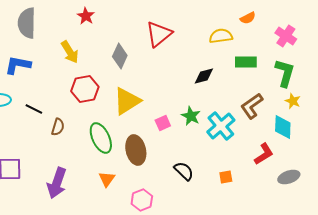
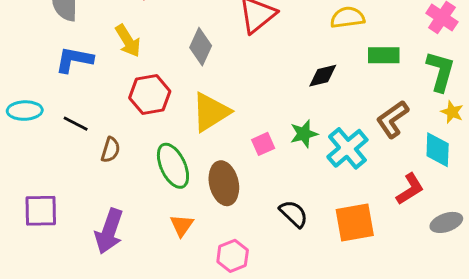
blue L-shape: (18, 65) -> (74, 60), moved
green star: (191, 116) -> (304, 134), turned 30
orange square: (226, 177) -> (355, 222), size x2.0

